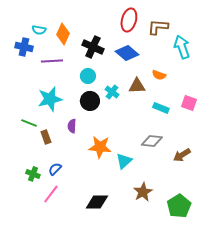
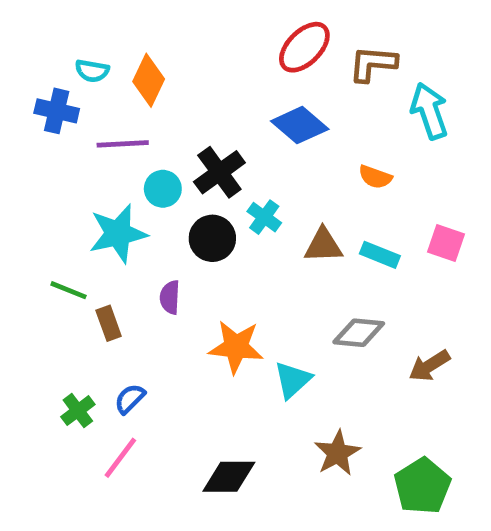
red ellipse: (129, 20) -> (304, 47), turned 30
black cross: (93, 47) -> (219, 172), moved, turned 30
cyan circle: (88, 76) -> (163, 189), moved
brown triangle: (137, 86) -> (323, 245), moved
green cross: (33, 174) -> (78, 411), turned 32

